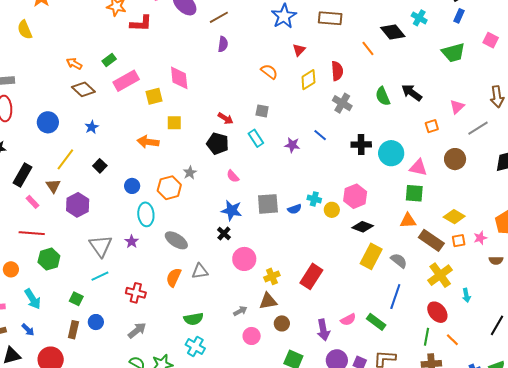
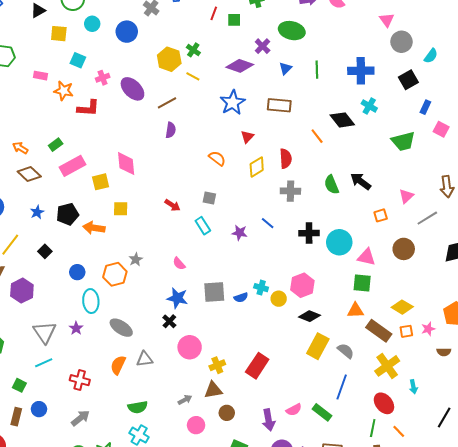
blue rectangle: (459, 16) -> (425, 107), moved
gray cross: (342, 103) -> (290, 191), turned -30
black pentagon: (218, 144) -> (67, 214), moved, turned -30

